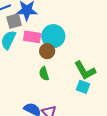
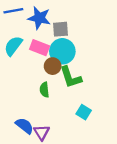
gray square: (14, 21) -> (61, 29), moved
green L-shape: (85, 70) -> (71, 77), moved

